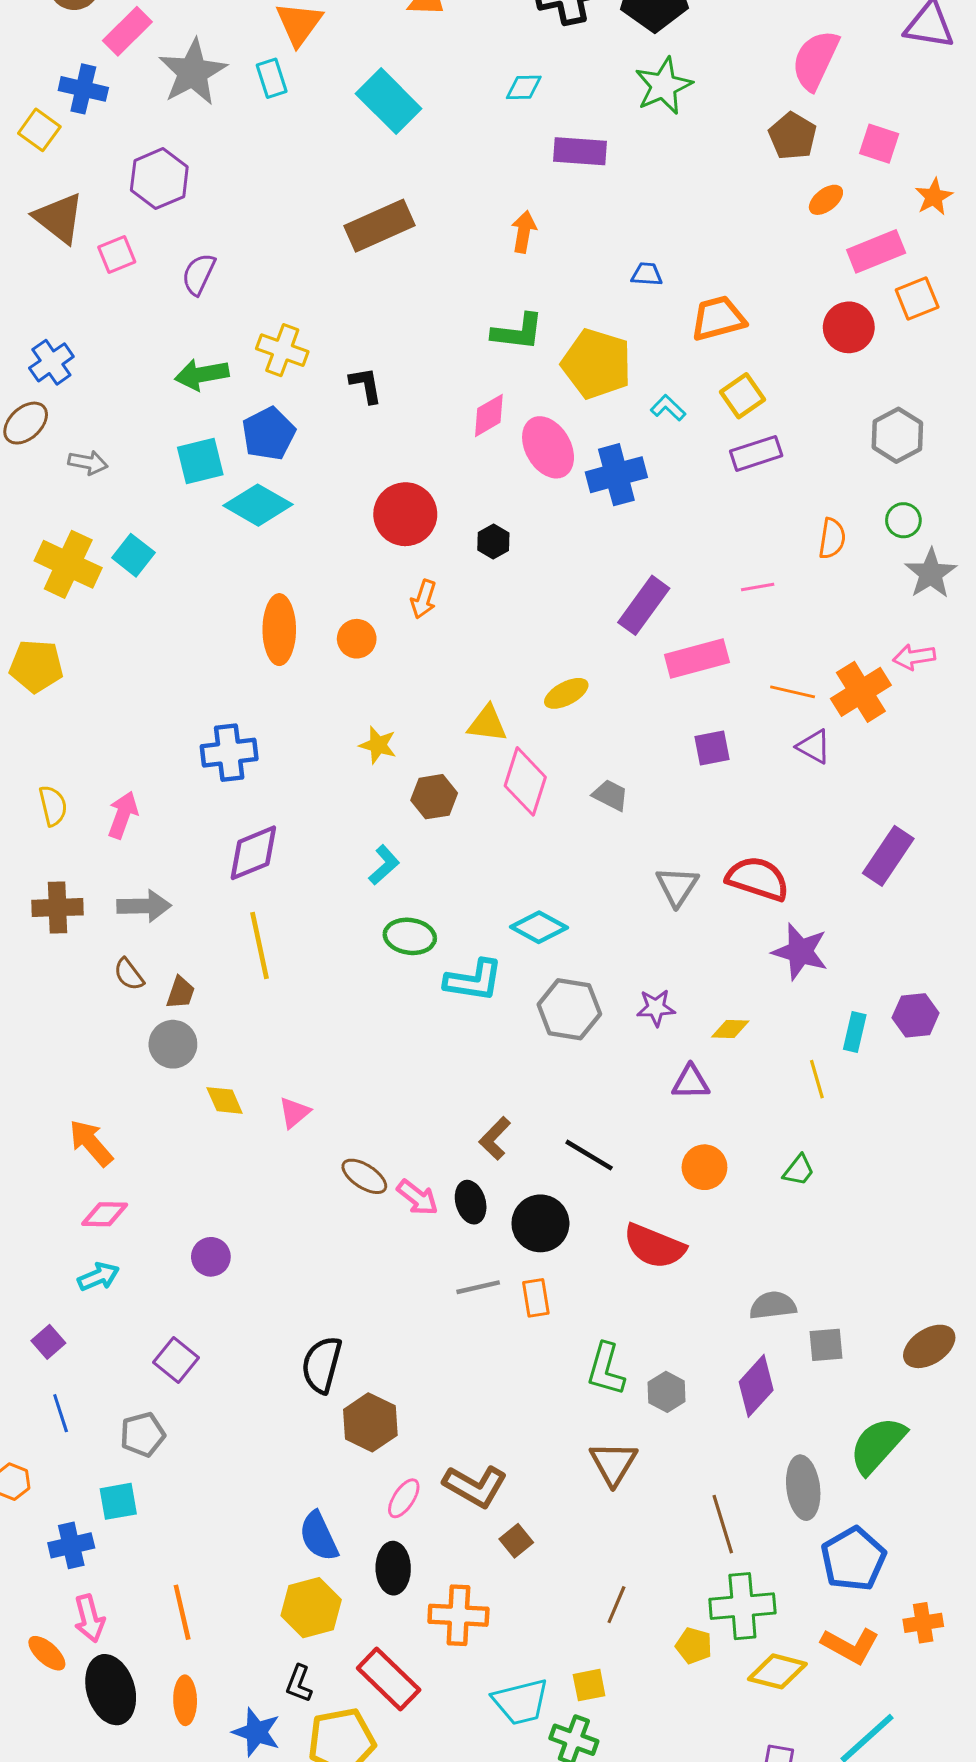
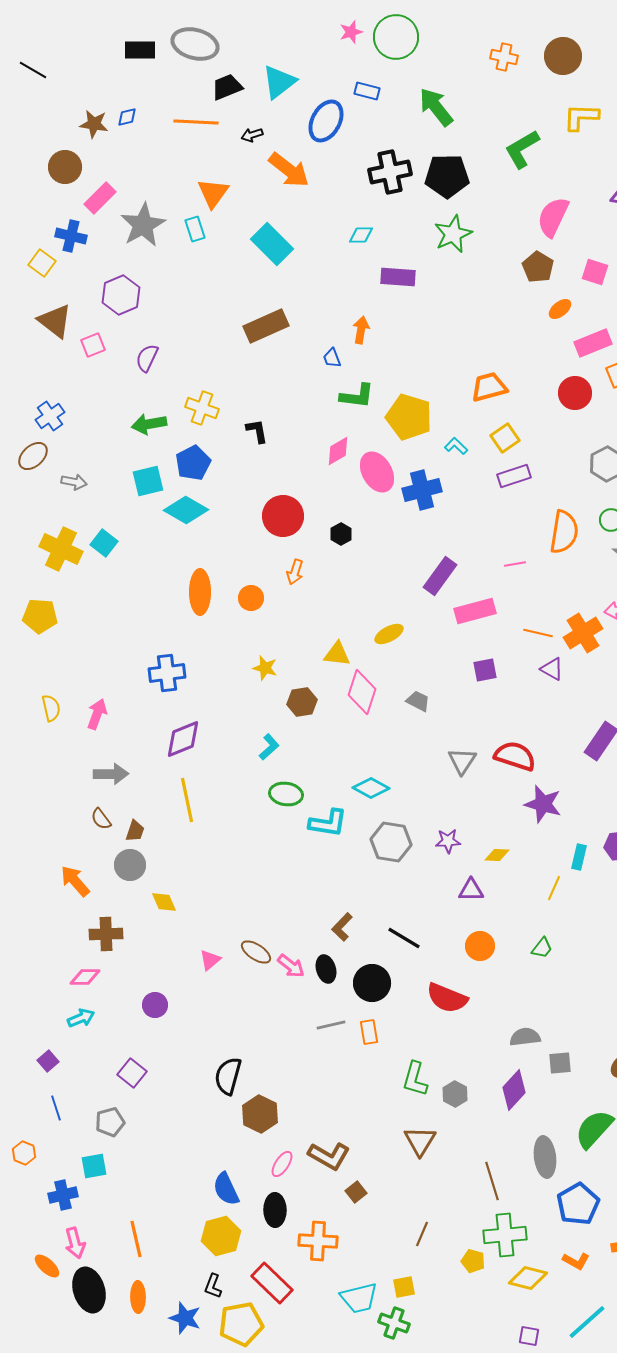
blue trapezoid: (647, 274) -> (332, 358), moved, turned -115
orange semicircle: (832, 538) -> (564, 532), size x1.6
brown cross: (58, 908) -> (106, 934), moved
yellow line: (817, 1079) -> (554, 888), turned 40
pink triangle: (294, 1113) -> (210, 960), moved
orange arrow: (91, 1143) -> (75, 881), moved
orange L-shape: (850, 1646) -> (576, 1261), size x0.7

